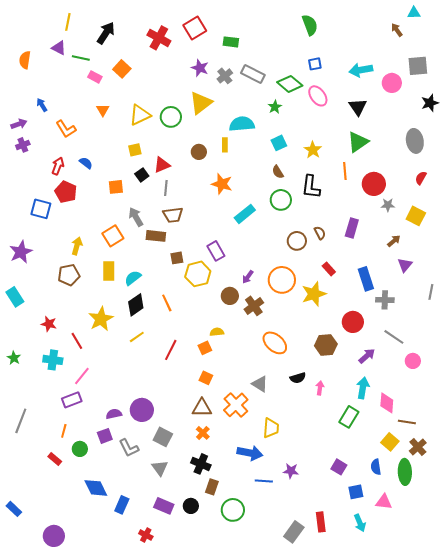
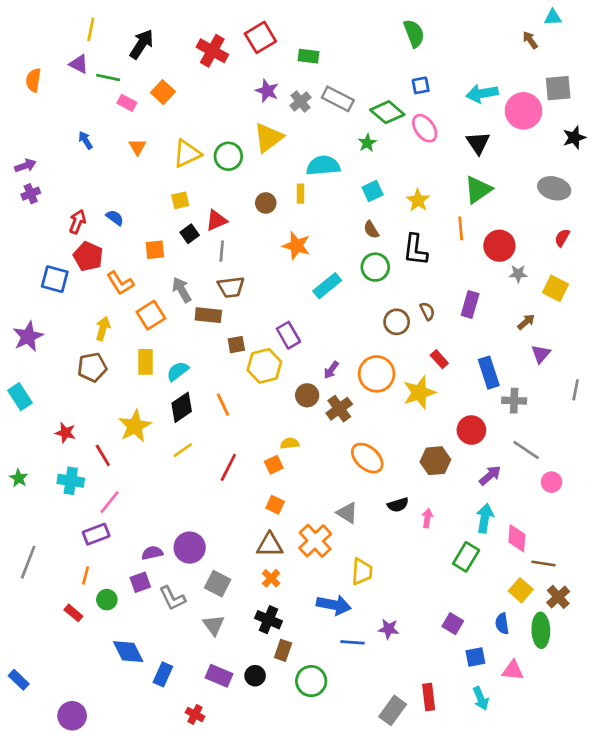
pink circle: (392, 83) -> (523, 111), size x1.4
blue arrow: (42, 105) -> (85, 140), moved
orange L-shape: (66, 129) -> (120, 283), moved
gray ellipse: (415, 141) -> (554, 188), turned -65

